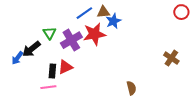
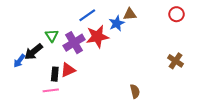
brown triangle: (103, 12) -> (130, 14), moved
red circle: (181, 12) -> (177, 14), moved

